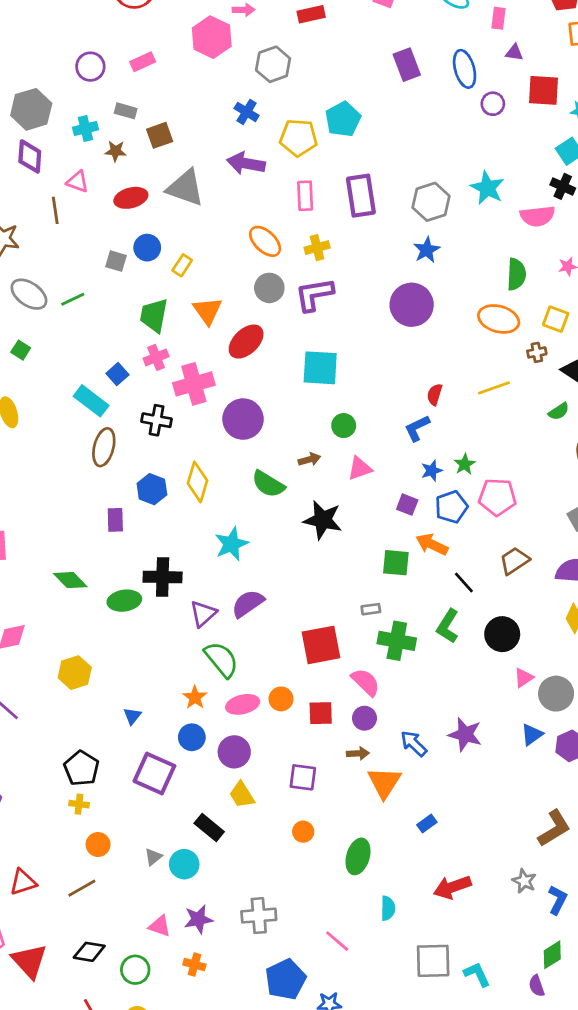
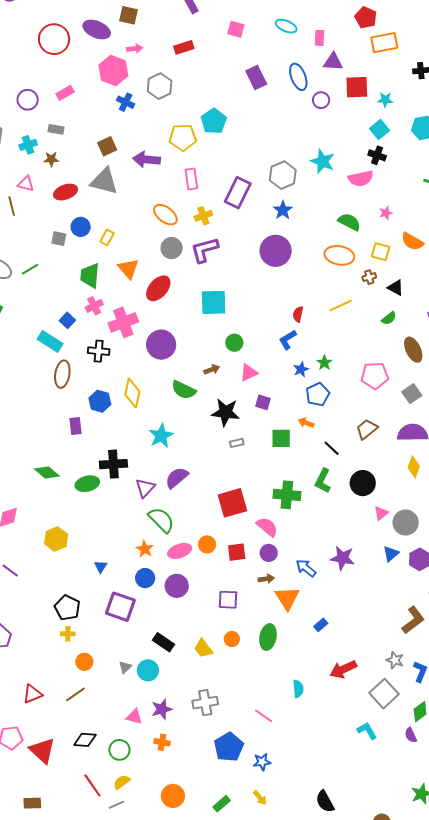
purple triangle: (514, 53) -> (333, 62), size x1.5
blue cross: (247, 112) -> (126, 102), moved
brown square: (160, 135) -> (107, 146), moved
purple rectangle: (361, 196) -> (238, 193), moved, turned 40
green semicircle: (516, 274) -> (349, 222), turned -60
pink pentagon: (497, 497) -> (375, 376), moved
purple square: (407, 505) -> (263, 402), moved
orange arrow: (432, 544) -> (306, 423), size x0.7
gray rectangle: (371, 609) -> (237, 443), moved
yellow trapezoid: (242, 795) -> (203, 648), moved
green ellipse: (358, 856) -> (268, 637), moved
gray square: (433, 961) -> (384, 694), moved, turned -36

